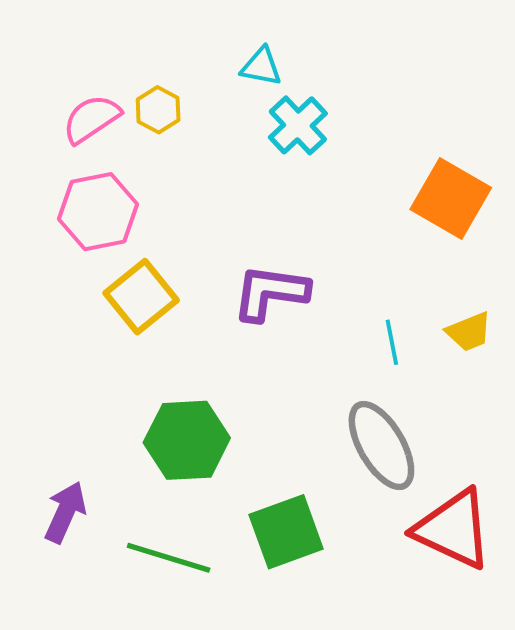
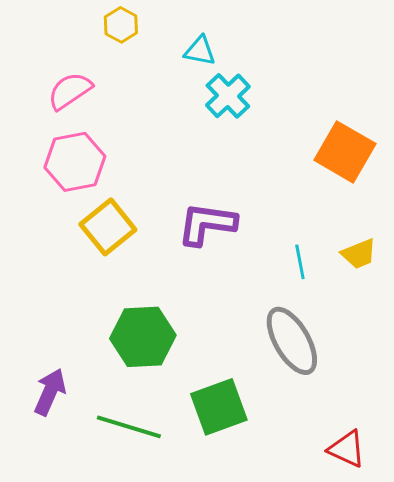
yellow hexagon: (158, 110) -> (121, 25), moved
red triangle: (453, 529) -> (347, 449), moved, size x0.6

